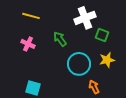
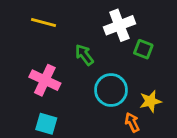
pink cross: (28, 44) -> (45, 80), moved, size x1.5
yellow star: (107, 60) -> (150, 101), moved

